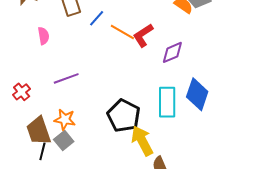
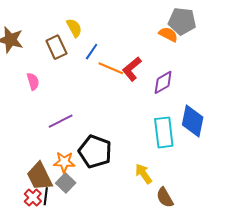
blue line: (97, 18) -> (92, 52), moved
red cross: (22, 92) -> (33, 198), moved
black pentagon: (124, 116) -> (95, 152), moved
yellow arrow: (142, 141) -> (143, 174), size x0.7

